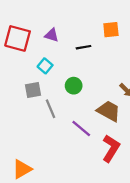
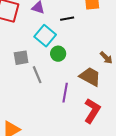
cyan square: (45, 66) -> (45, 36), moved, size x1.5
purple line: (81, 129) -> (65, 93), turned 60

